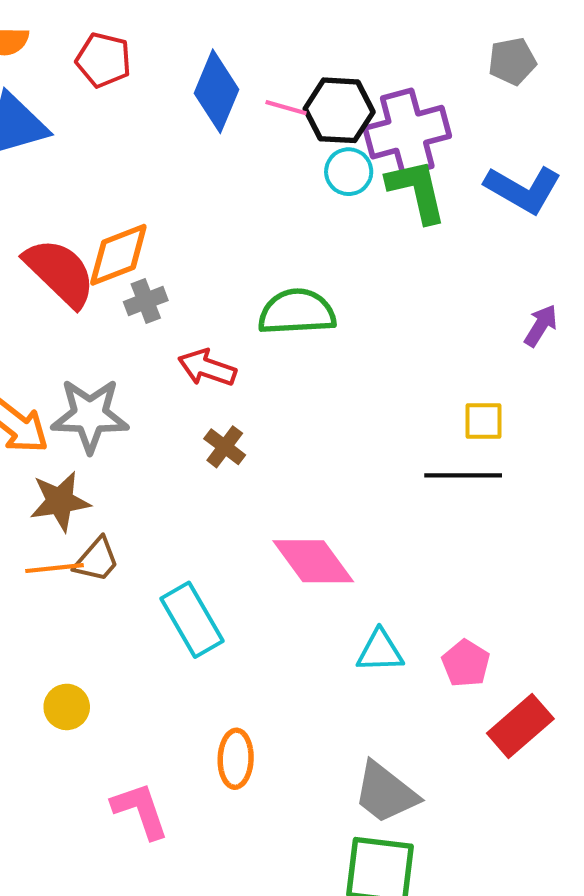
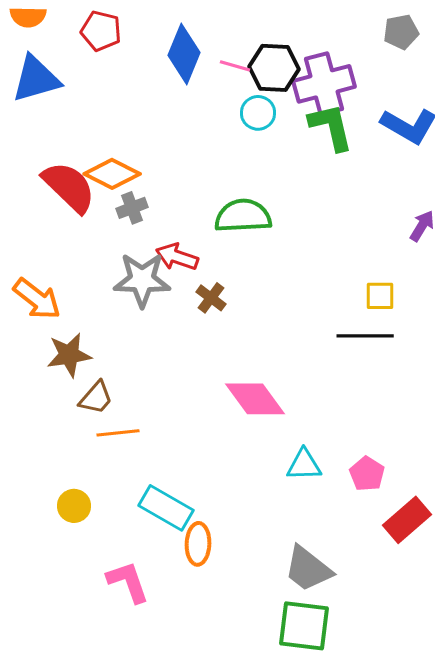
cyan circle: (349, 172) -> (258, 113), moved
orange diamond: (118, 255) -> (112, 174), turned 48
gray star: (90, 415) -> (142, 280), moved
brown cross: (225, 447) -> (211, 298), moved
orange line: (54, 568) -> (118, 433), moved
cyan rectangle: (192, 620) -> (166, 508), moved, turned -30

